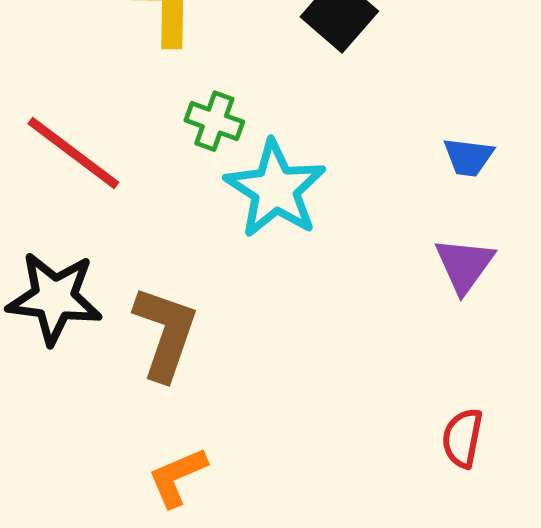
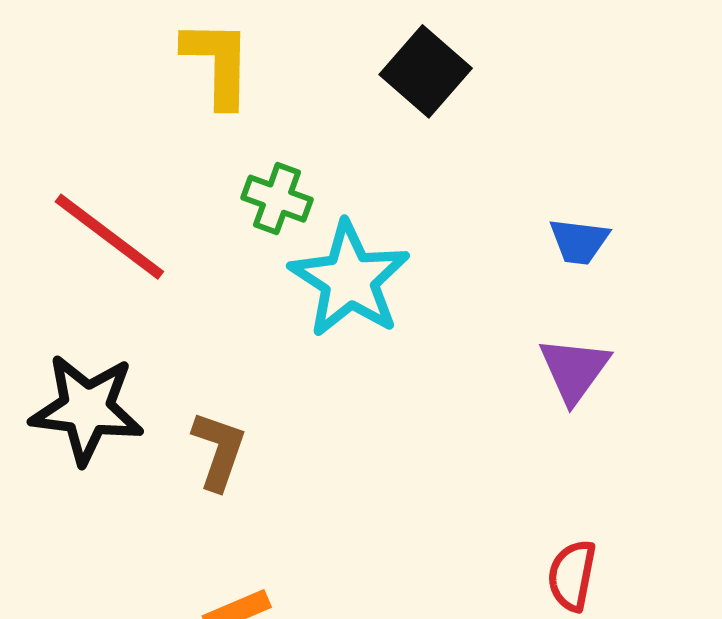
brown L-shape: (165, 333) -> (219, 451), size x0.7

